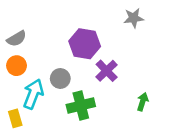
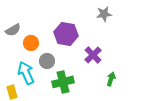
orange circle: (17, 66) -> (31, 43), moved
purple cross: (107, 71) -> (93, 55), moved
cyan arrow: (33, 94) -> (26, 73), turned -45

